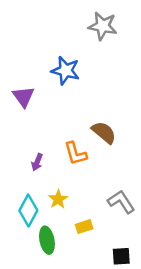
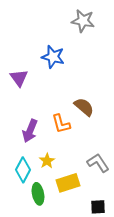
purple arrow: (37, 162) -> (30, 131), size x1.6
yellow rectangle: (84, 227) -> (68, 183), size x1.6

